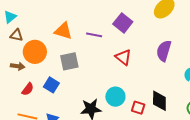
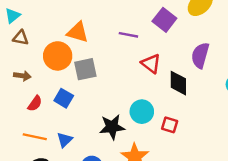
purple square: (123, 23) -> (164, 20), moved
purple line: (94, 35) -> (128, 35), moved
orange circle: (35, 52) -> (58, 56), moved
black diamond: (159, 101) -> (178, 83), moved

